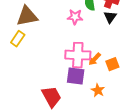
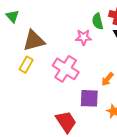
pink cross: (78, 55) -> (66, 69), moved, turned 35

